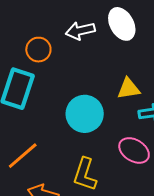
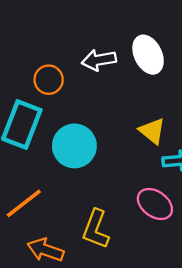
yellow triangle: (129, 89) -> (152, 131), turned 45
cyan circle: (85, 114) -> (74, 146), moved

